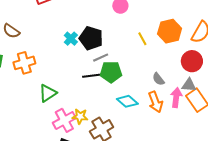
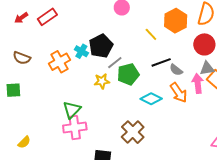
black pentagon: (91, 38) -> (101, 46), turned -30
orange cross: (24, 63) -> (59, 62), moved
black line: (92, 76) -> (161, 62), moved
yellow star: (80, 116) -> (102, 81), moved
pink cross: (64, 120) -> (75, 127), moved, turned 35

